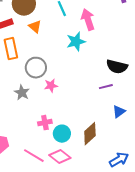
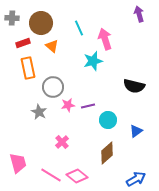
purple line: (106, 87) -> (88, 106), moved
pink cross: (45, 123) -> (62, 142), turned -32
cyan circle: (62, 134) -> (108, 120), moved

